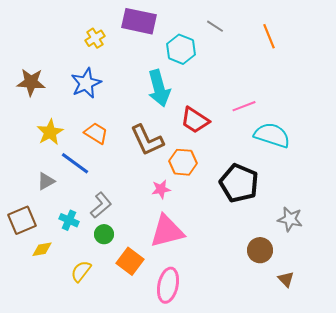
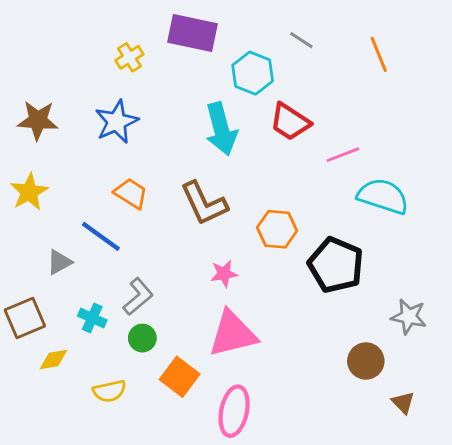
red trapezoid: (195, 120) -> (290, 122), moved
yellow star: (50, 132) -> (29, 192), moved
orange hexagon: (183, 162) -> (277, 229), moved
yellow semicircle: (81, 271) -> (109, 391), turned -140

